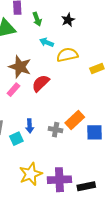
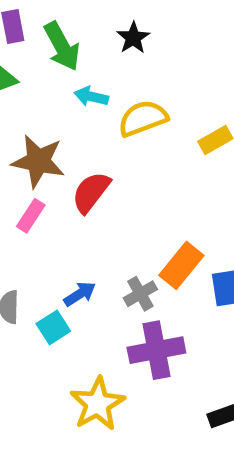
green arrow: (37, 19) -> (62, 46), size x1.5
blue arrow: (30, 126) -> (80, 294), turned -112
gray cross: (56, 130) -> (140, 294), turned -32
purple cross: (59, 180) -> (156, 350), moved

